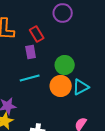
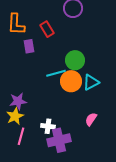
purple rectangle: (31, 52) -> (29, 46), moved
cyan line: (30, 78) -> (56, 73), moved

